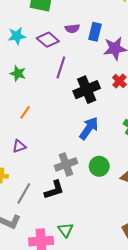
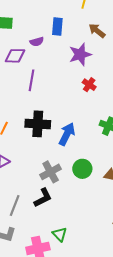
blue rectangle: (95, 32) -> (57, 27), moved
purple diamond: (48, 40) -> (15, 56), turned -30
black cross: (87, 90) -> (38, 124), moved, turned 35

